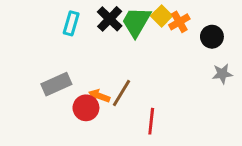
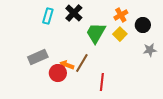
yellow square: (162, 16) -> (120, 34), moved
green trapezoid: (136, 22) -> (96, 33), moved

